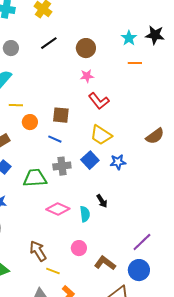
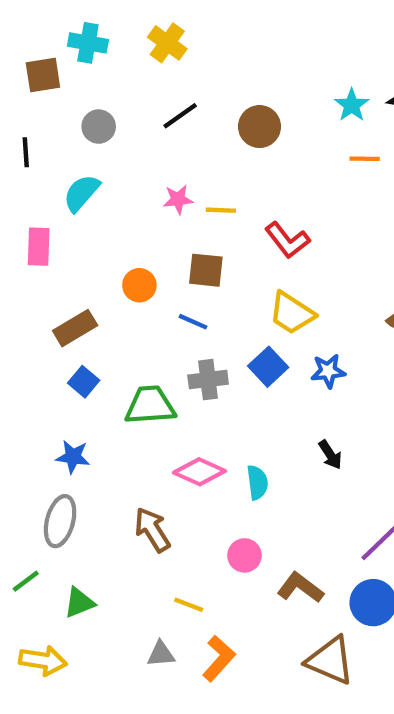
pink star: (87, 76) -> (178, 199), moved
yellow line: (16, 105) -> (221, 210), moved
black arrow: (102, 201) -> (330, 455), moved
brown arrow: (38, 251) -> (152, 530), moved

